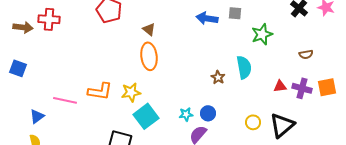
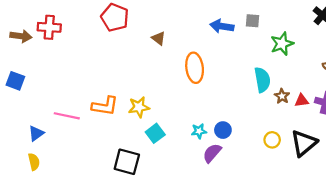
orange ellipse: (149, 56) -> (195, 68), moved
brown star: (218, 77) -> (282, 96), moved
cyan square: (146, 116) -> (155, 133), size x0.7

